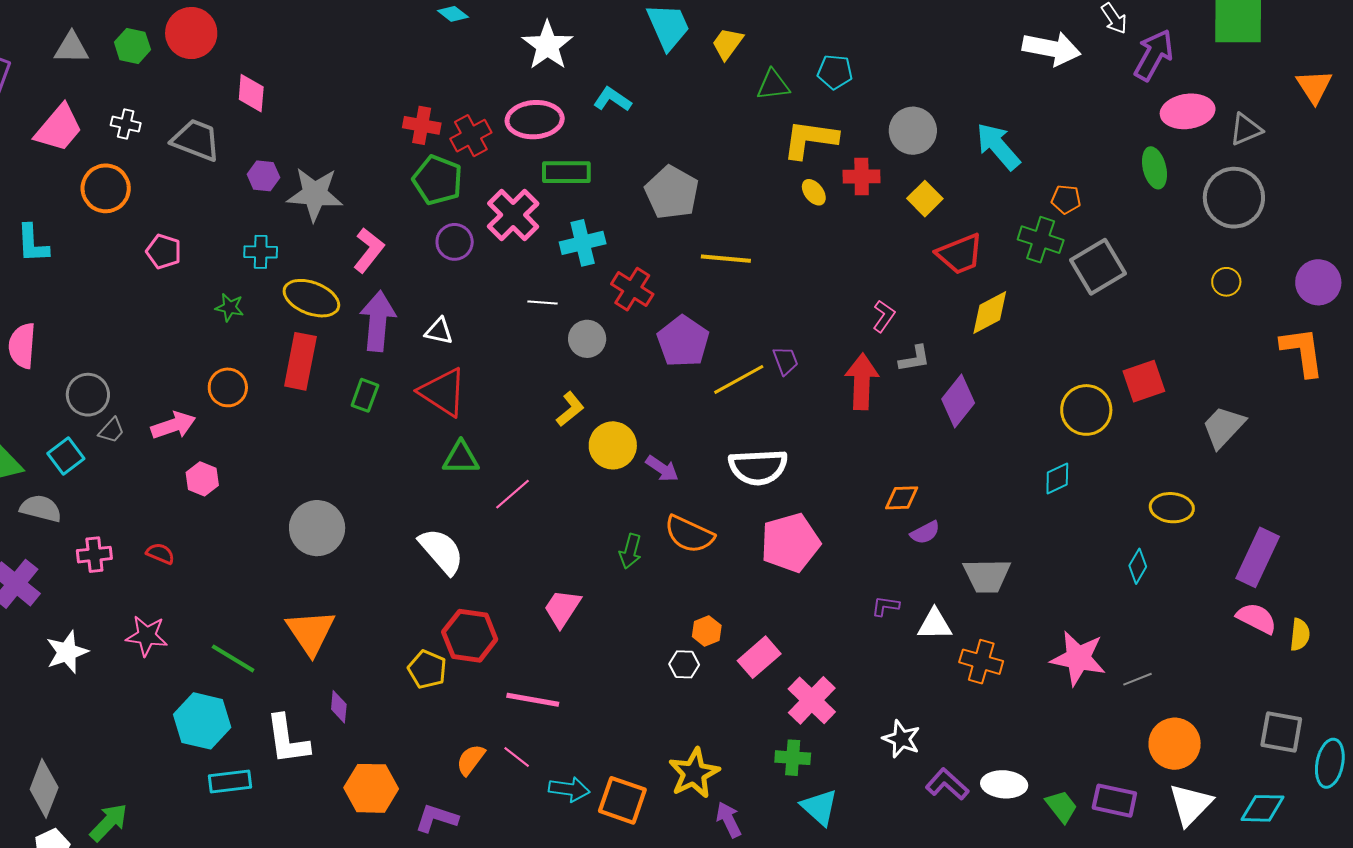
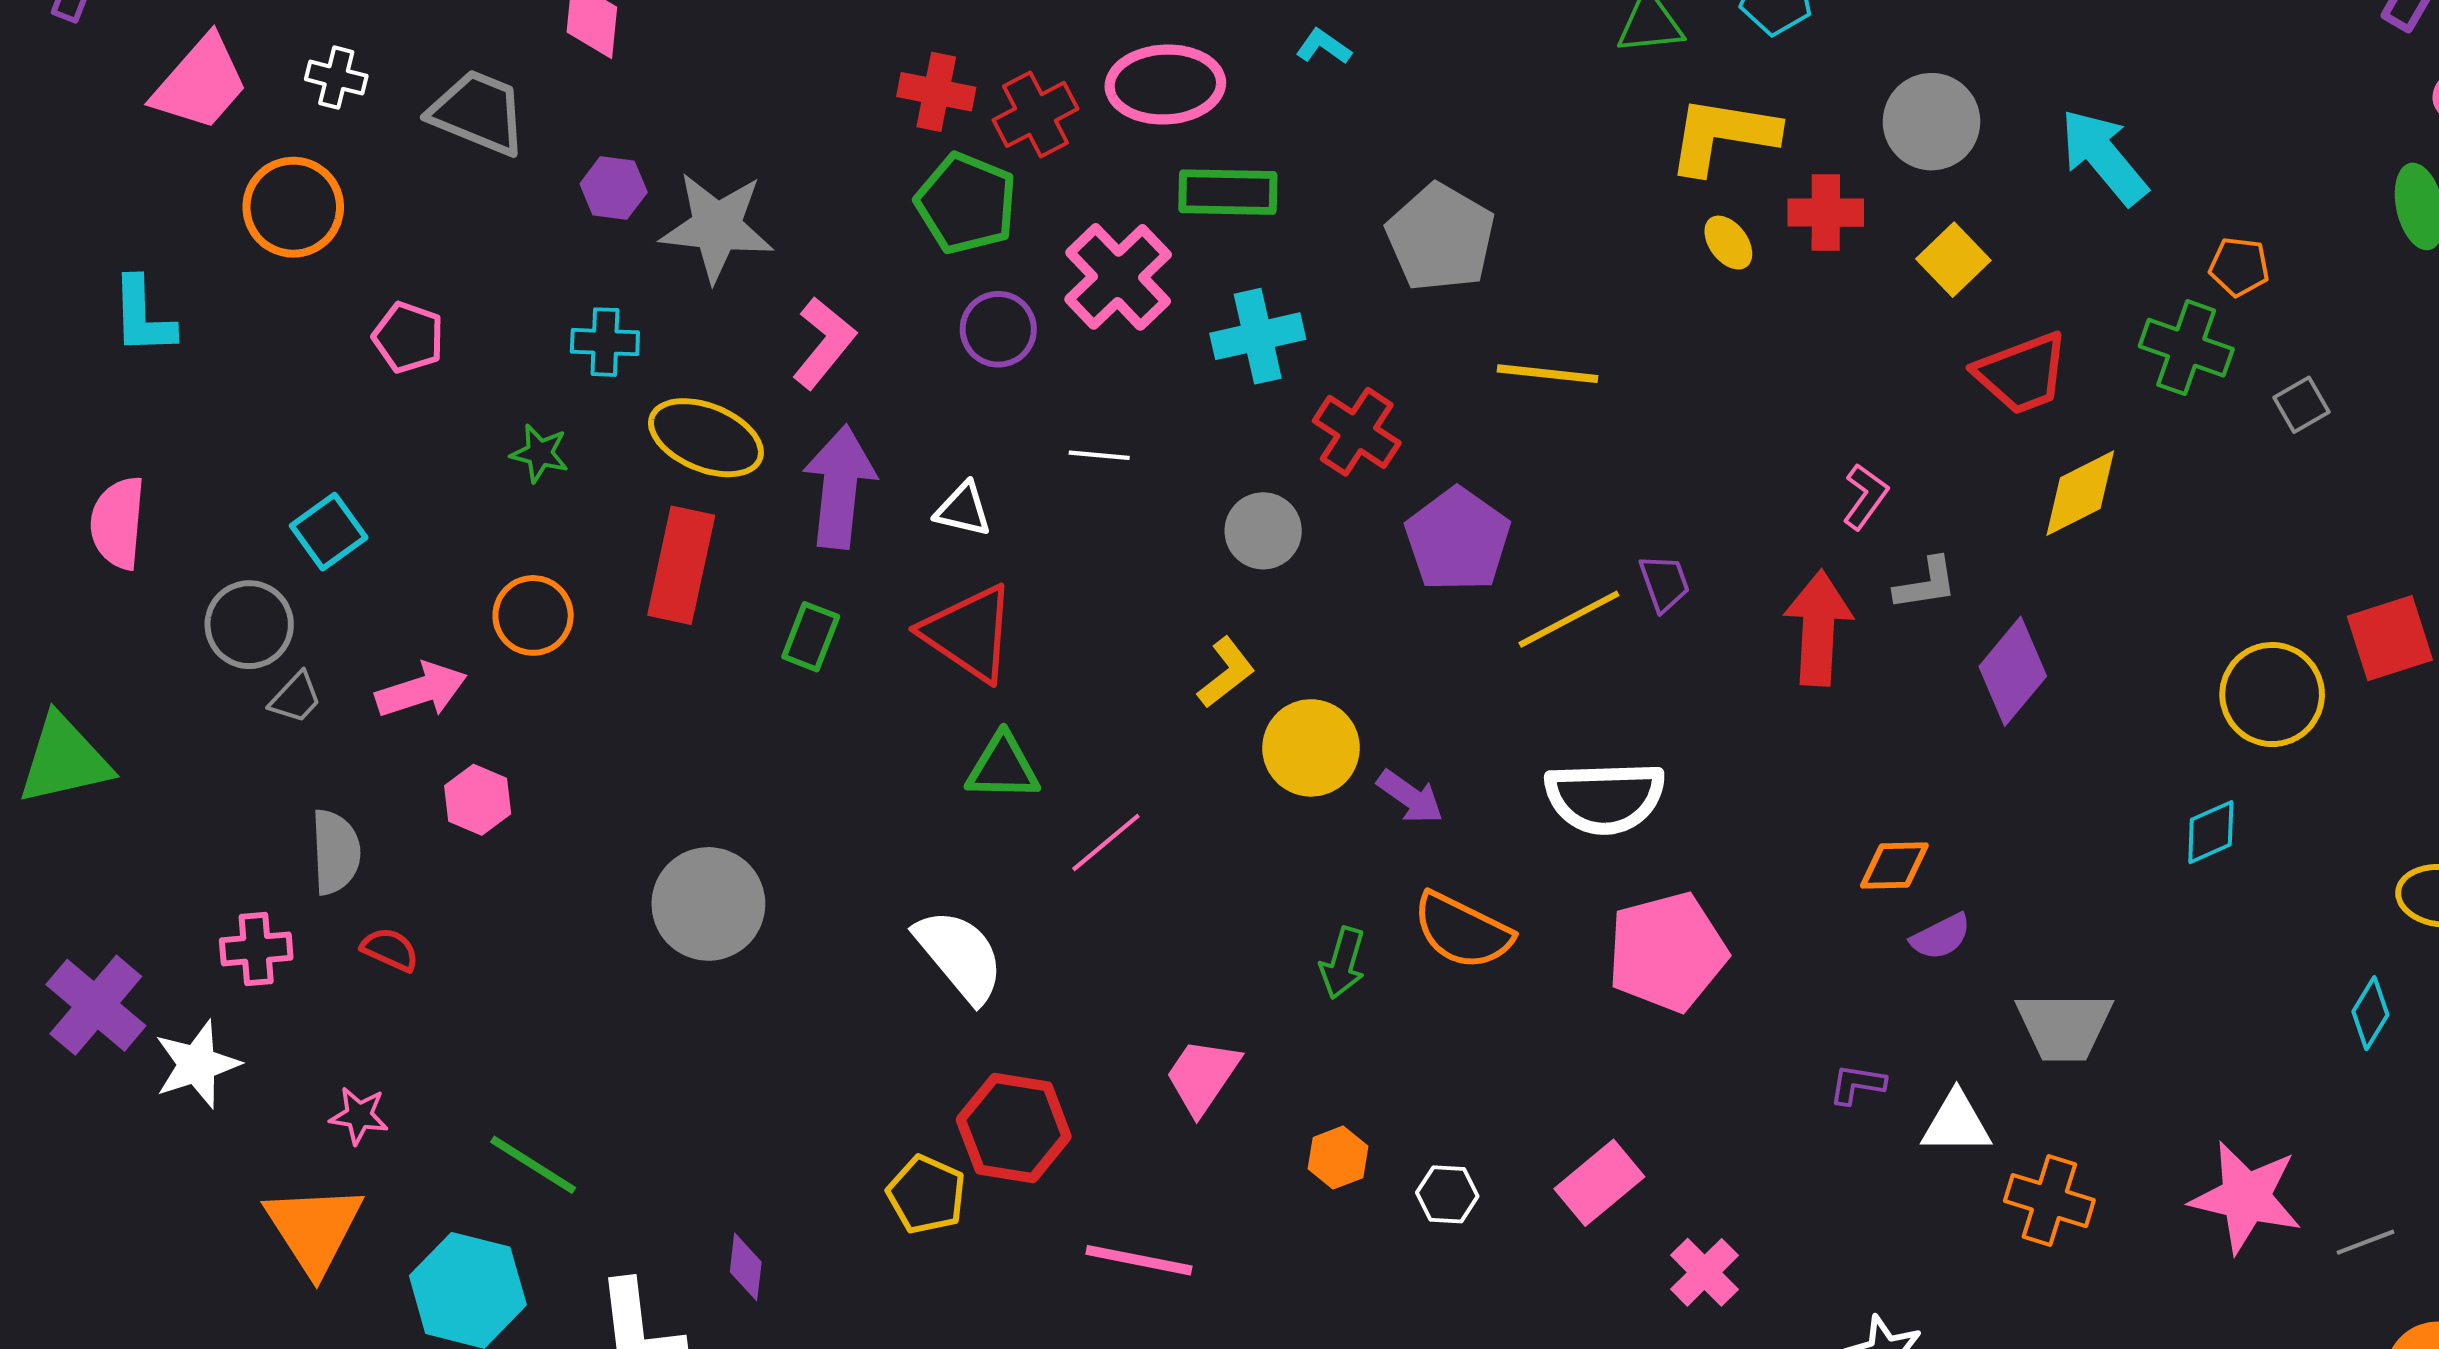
cyan L-shape: (612, 99) -> (1324, 47), size x0.7
gray square: (1098, 267) -> (2301, 405), size x0.5
white line: (543, 303) -> (1099, 455), moved
cyan square: (66, 456) -> (329, 532), moved
gray semicircle: (41, 508) -> (336, 852), moved, turned 72
orange hexagon: (707, 631) -> (1338, 1158), moved
orange triangle: (311, 632) -> (314, 1229), moved
pink star: (147, 636) -> (359, 1116), size x0.7
white star: (67, 652) -> (197, 1064), moved
pink cross: (812, 700) -> (1704, 1272), size x0.7

